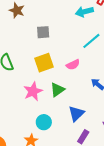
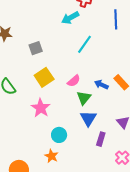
pink semicircle: (73, 65) -> (74, 81), moved
green triangle: (57, 90) -> (84, 98), moved

